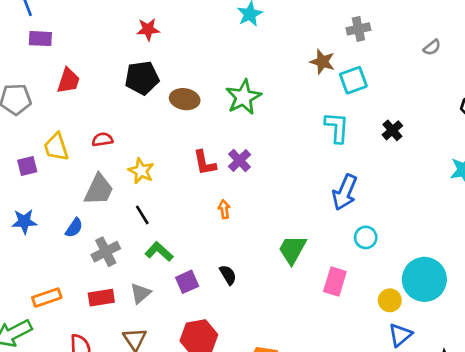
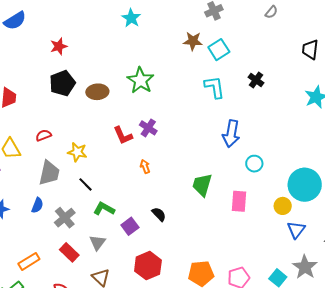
red rectangle: (101, 298) -> (69, 252), turned 66

